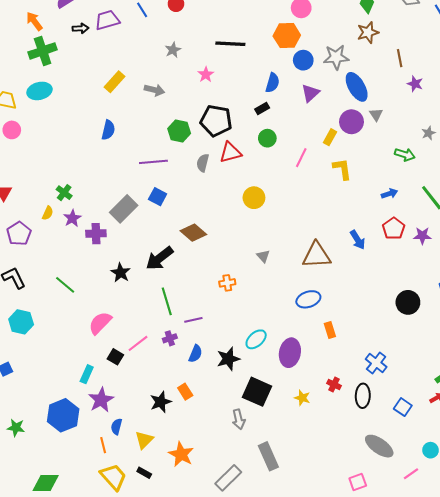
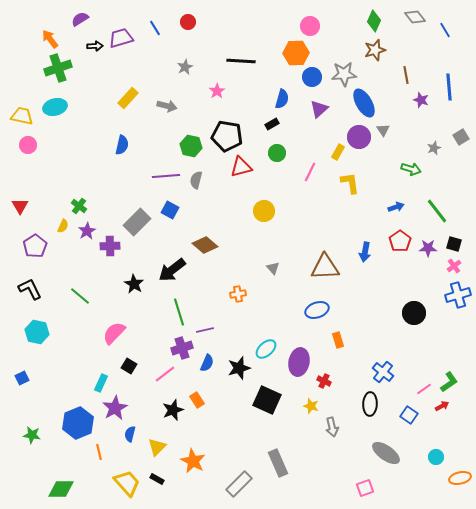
gray semicircle: (203, 163) -> (196, 180), moved
blue arrow: (358, 240) -> (365, 252), turned 42
purple cross: (170, 338) -> (182, 348), size x1.5
pink line: (138, 343) -> (165, 374), moved
red cross: (334, 384) -> (324, 381), moved
gray arrow: (239, 419) -> (332, 427), moved
orange line: (103, 445) -> (99, 452), moved
pink line: (411, 474) -> (424, 389), moved

